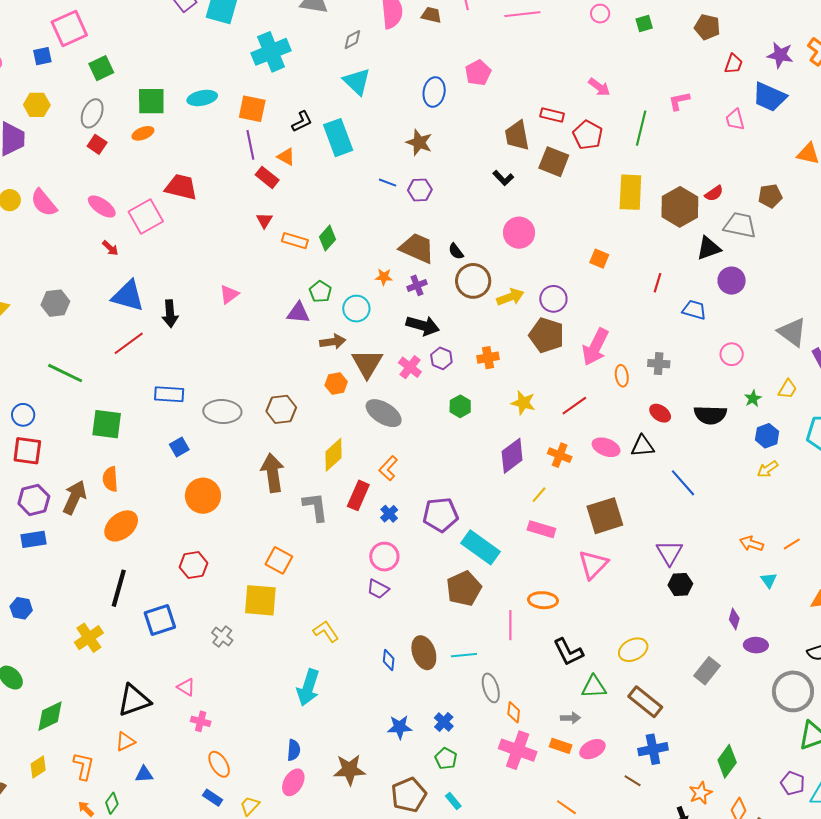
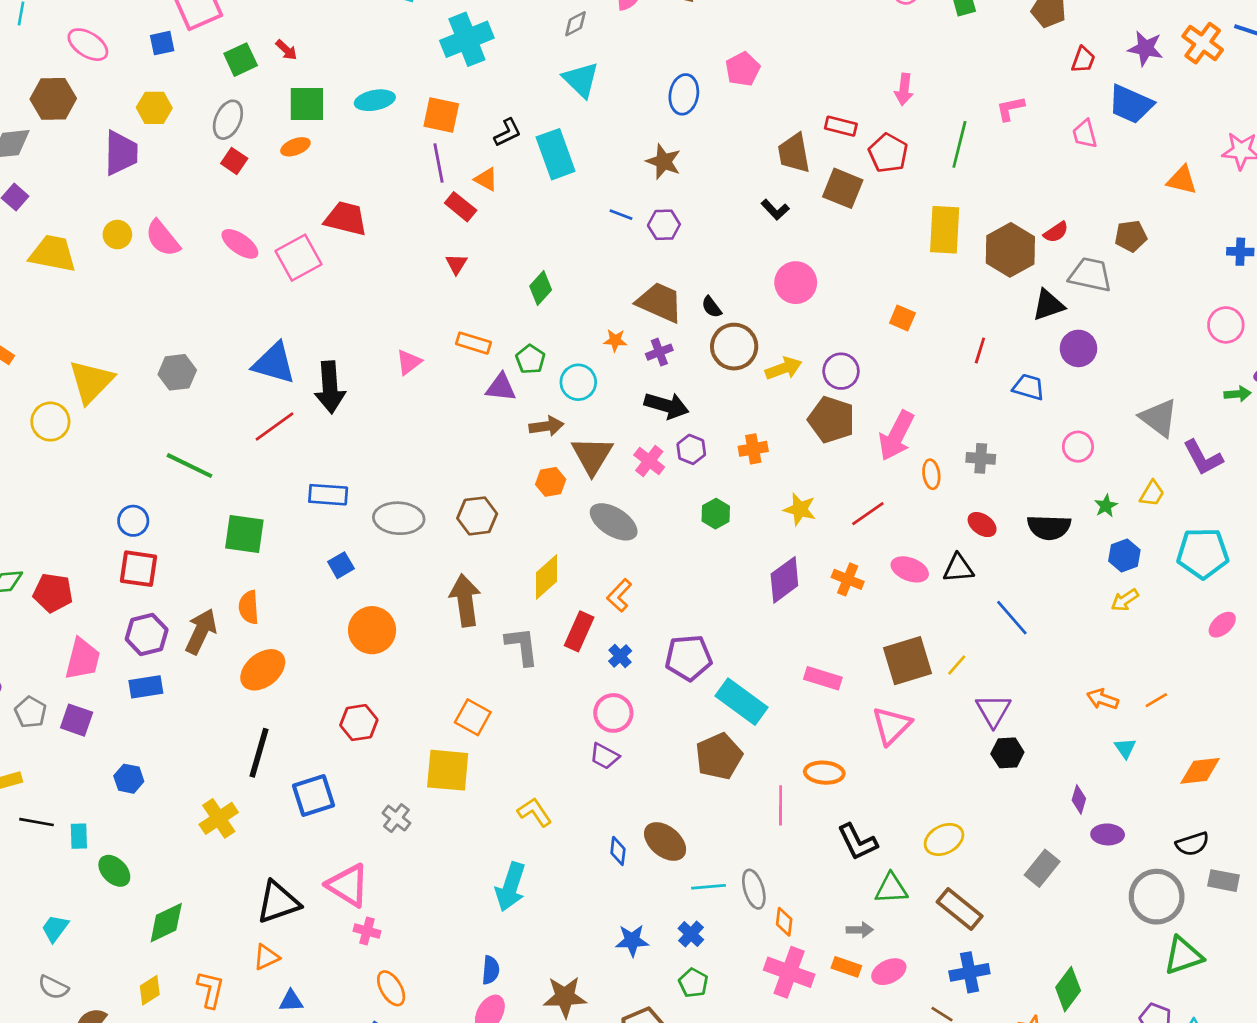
pink arrow: (599, 87) -> (904, 89), turned 60
orange rectangle: (295, 241) -> (473, 343), moved
red arrow: (110, 248) -> (286, 50), moved
black arrow: (170, 314) -> (330, 387), size x1.4
yellow line: (539, 495) -> (957, 665), moved
brown ellipse: (424, 653) -> (665, 841), turned -32
cyan line: (464, 655) -> (708, 887), moved
pink triangle: (186, 687) -> (348, 885), size x1.8

